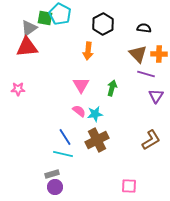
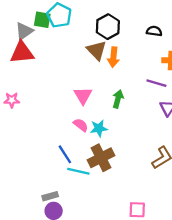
orange arrow: (88, 51) -> (113, 57), moved
brown triangle: (138, 54) -> (97, 50), moved
cyan line: (63, 154) -> (78, 171), moved

